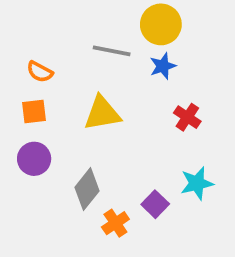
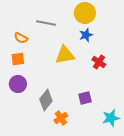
gray line: (112, 51) -> (46, 23), moved
yellow triangle: (102, 113) -> (65, 55), moved
cyan star: (197, 183) -> (111, 118), moved
purple square: (155, 204) -> (85, 98), moved, turned 32

